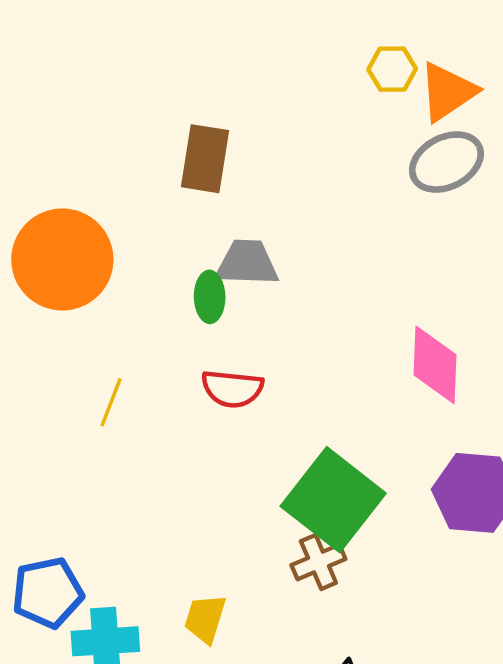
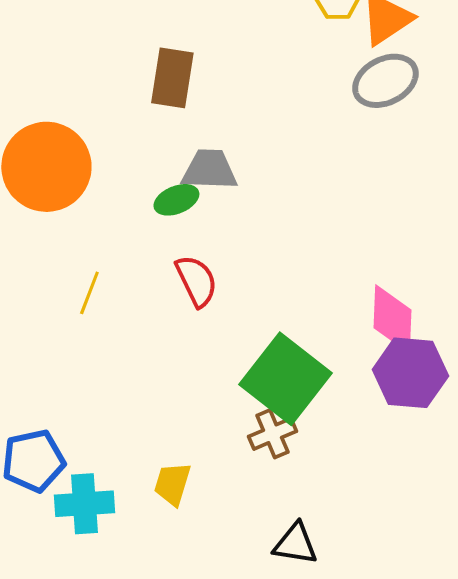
green ellipse: (210, 297) -> (176, 200), turned 69
pink diamond: (435, 365) -> (392, 319), moved
red semicircle: (232, 389) -> (196, 281), turned -122

